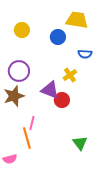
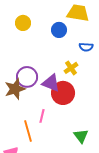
purple circle: (19, 71) -> (27, 77), moved
red circle: (62, 100) -> (63, 93), size x1.5
pink line: (32, 123) -> (42, 116), moved

